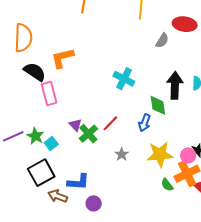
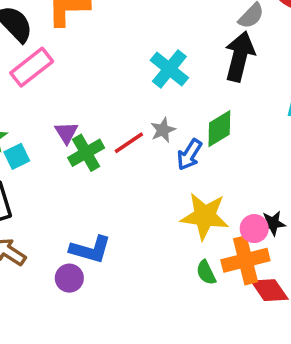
black arrow: (175, 85) -> (240, 56), moved
pink rectangle: (49, 93) -> (32, 67), turned 55
green diamond: (158, 105) -> (219, 129), turned 55
gray star: (122, 154) -> (163, 130), moved
blue L-shape: (78, 182) -> (90, 249), moved

